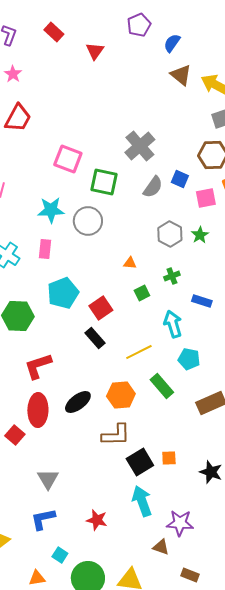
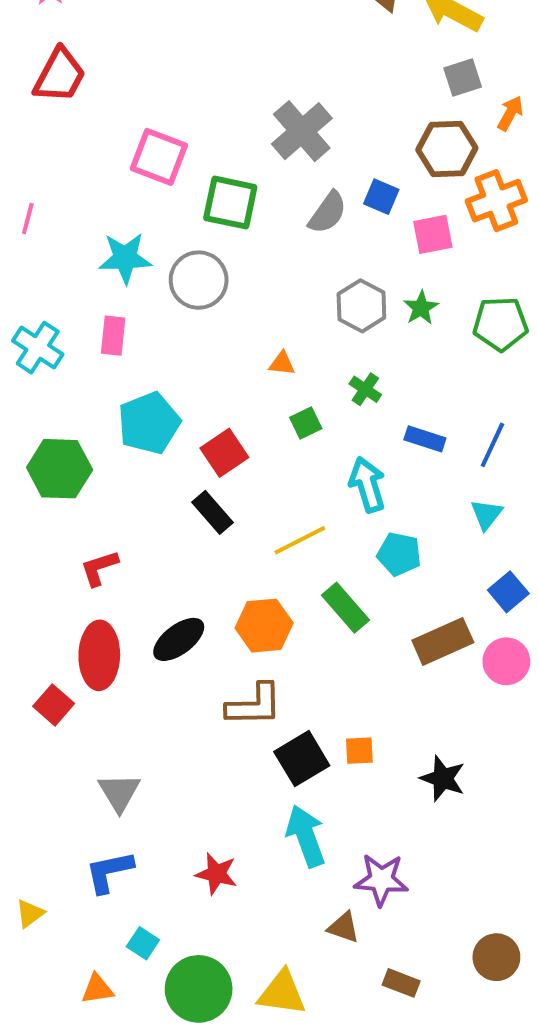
green cross: (172, 276) -> (365, 389), turned -35
red L-shape: (38, 366) -> (99, 568), size x0.7

